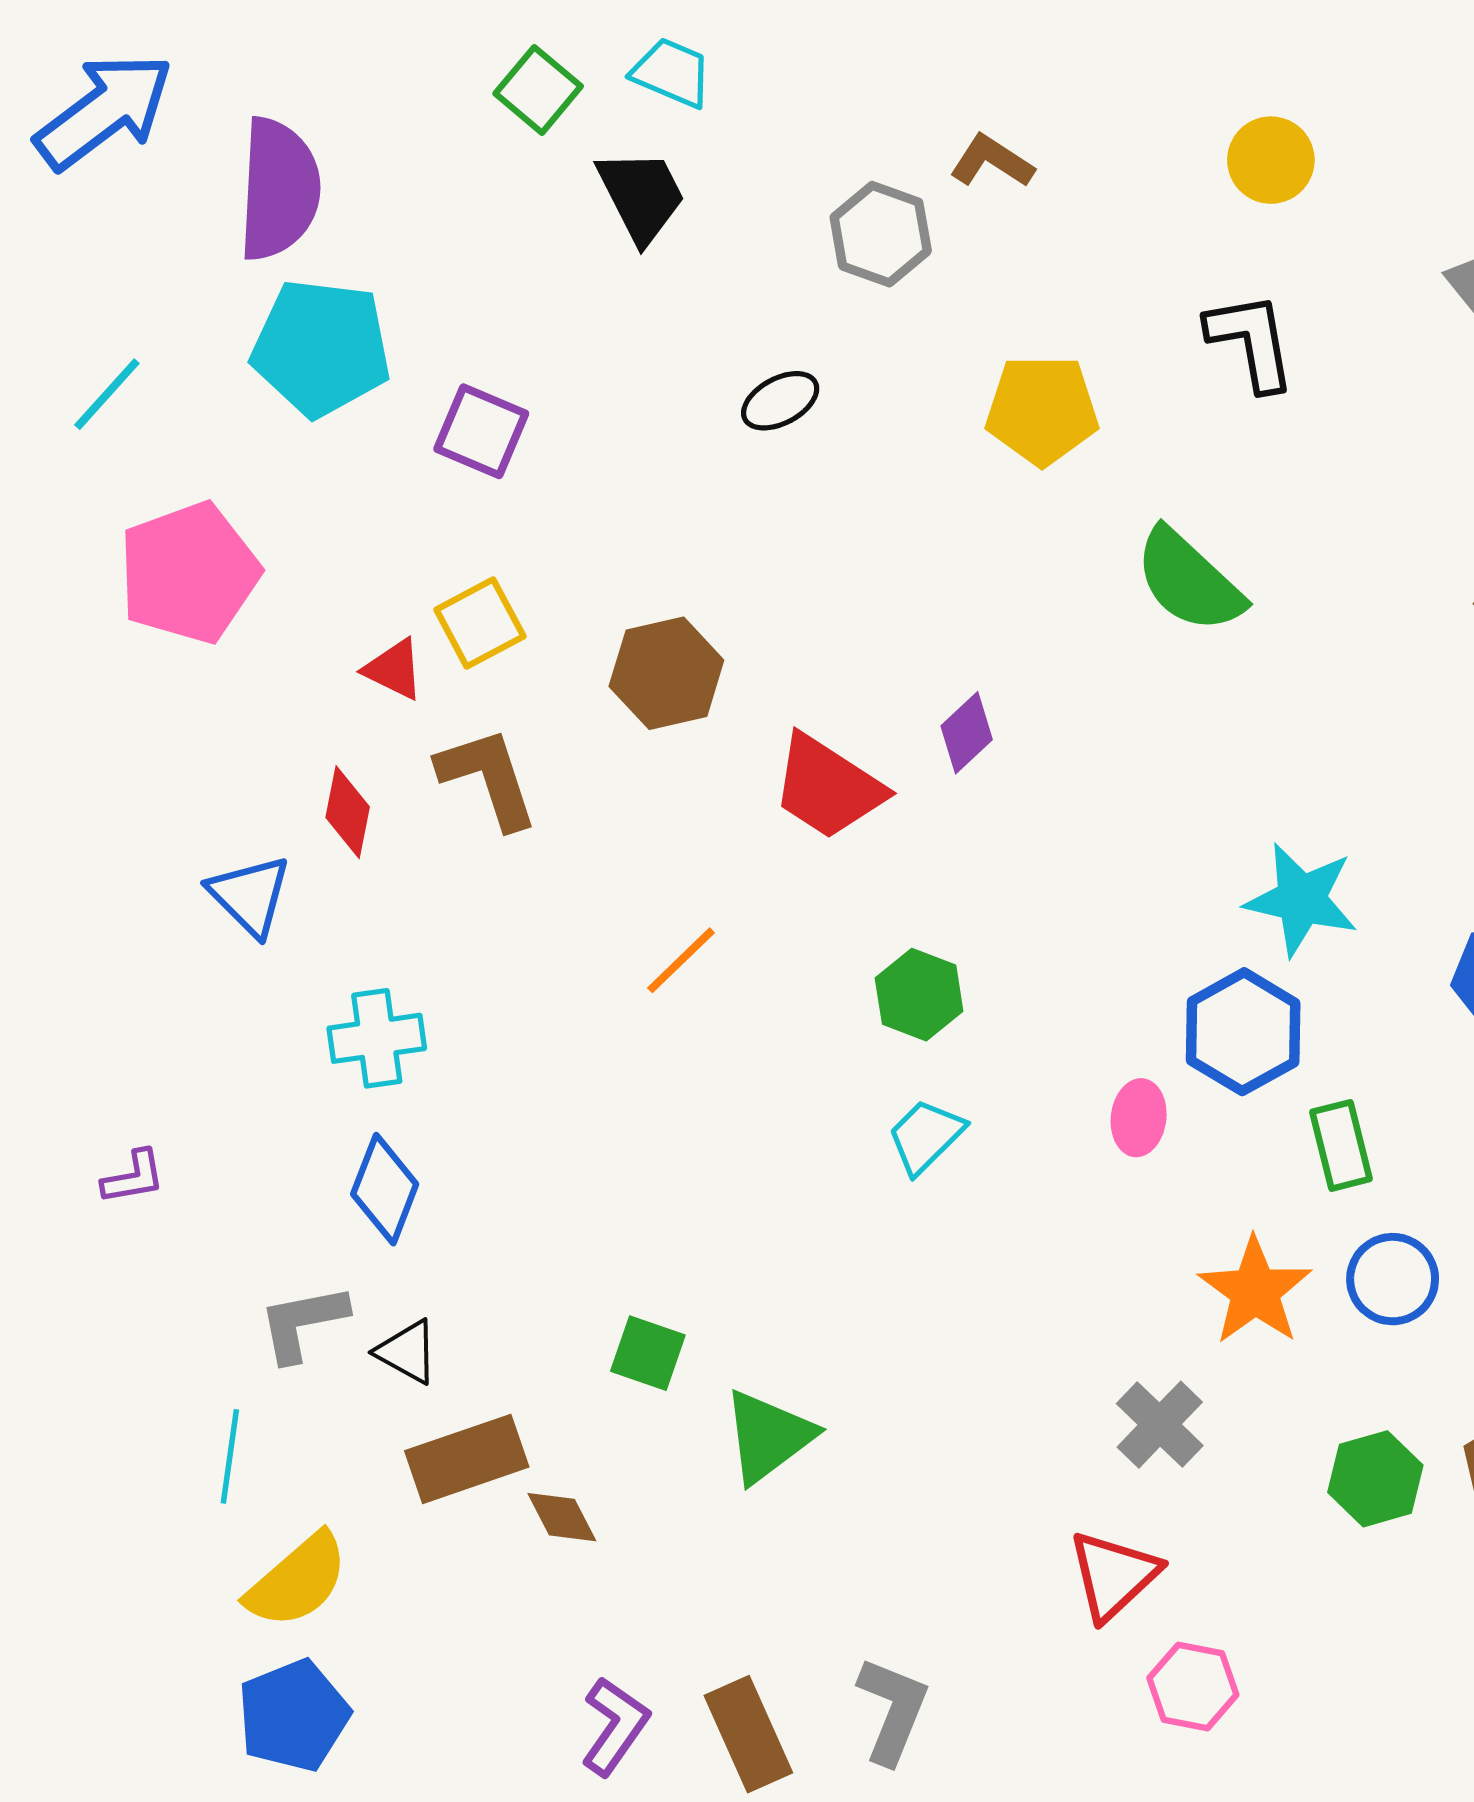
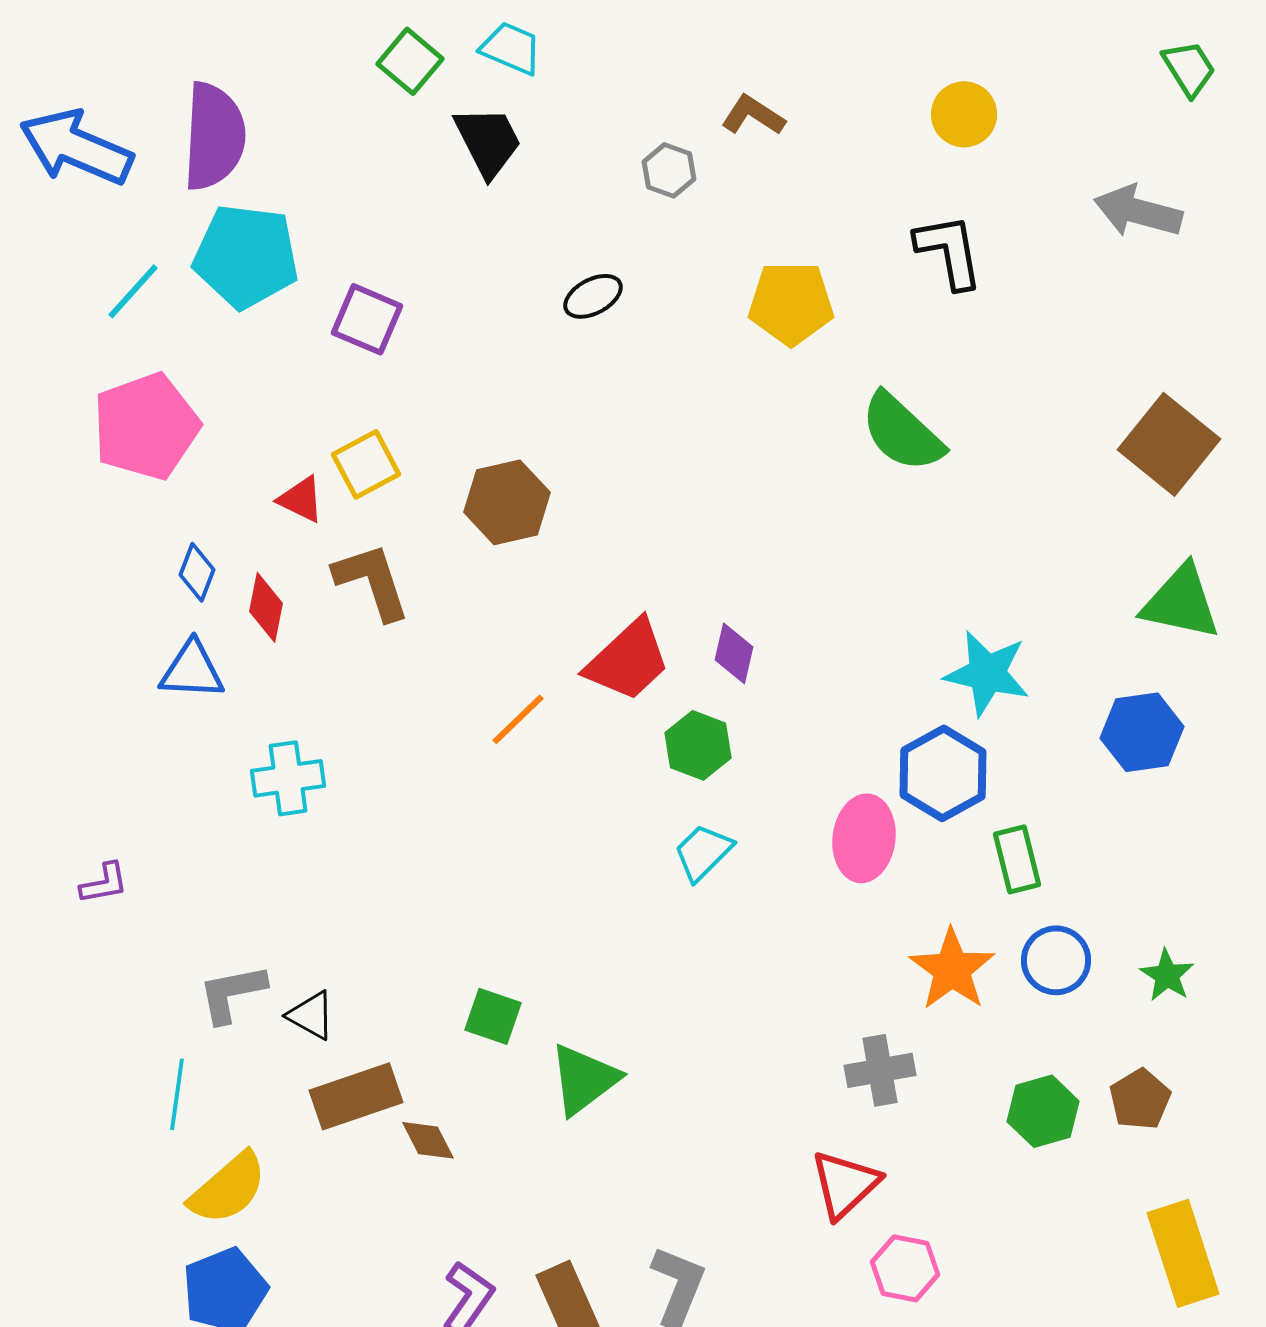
blue arrow: (104, 111) -> (76, 147), moved, turned -120
gray hexagon: (881, 234) -> (669, 170), size x0.7
cyan line: (107, 394) -> (133, 291), moved
purple diamond: (967, 733) -> (734, 653), moved, turned -34
red trapezoid: (828, 787) -> (628, 660), moved, turned -76
blue triangle: (250, 895) -> (192, 670), turned -42
pink ellipse: (1139, 1118) -> (864, 838), size x1.5
blue diamond: (385, 1189) -> (197, 572), moved, size x0.7
gray cross: (1160, 1425) -> (880, 1070), turned 36

